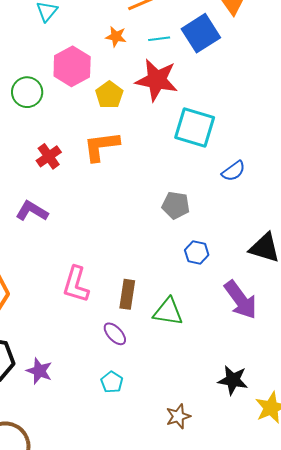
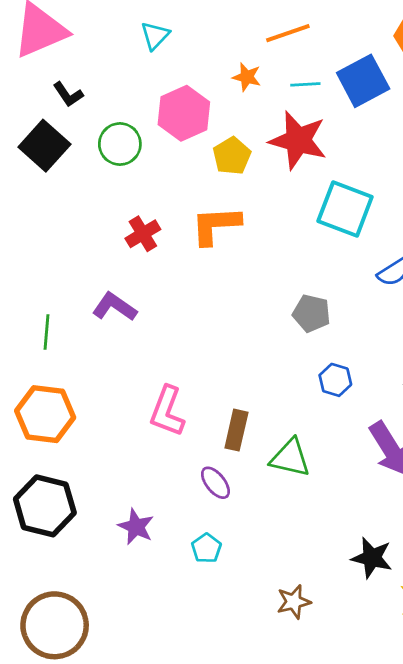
purple star: (39, 371) -> (136, 527), moved

